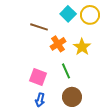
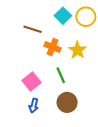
orange cross: (58, 44) -> (52, 47), turned -35
pink square: (38, 77) -> (32, 81), turned 30

